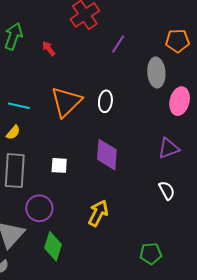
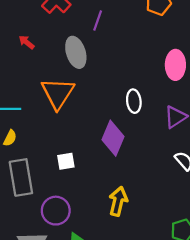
gray ellipse: (156, 73) -> (76, 52), moved
white ellipse: (105, 101) -> (134, 101), moved
purple diamond: (107, 155) -> (113, 138), turned 32

